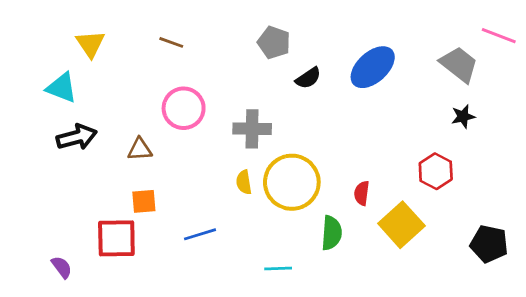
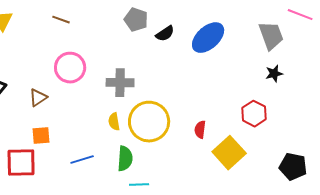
gray trapezoid: (459, 64) -> (271, 36), turned 32
black semicircle: (308, 78) -> (165, 34), moved
brown triangle: (140, 149) -> (38, 98), turned -30
green semicircle: (332, 233) -> (125, 159), moved

